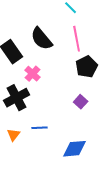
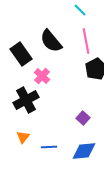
purple square: (81, 102) -> (83, 118), moved
blue line: (40, 128) -> (49, 147), moved

